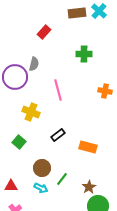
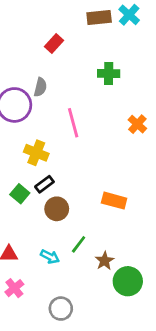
orange cross: (105, 91) -> (137, 124), turned 32
black rectangle: (58, 135) -> (44, 184), moved
brown circle: (42, 168) -> (57, 209), moved
brown star: (89, 187) -> (105, 261), moved

